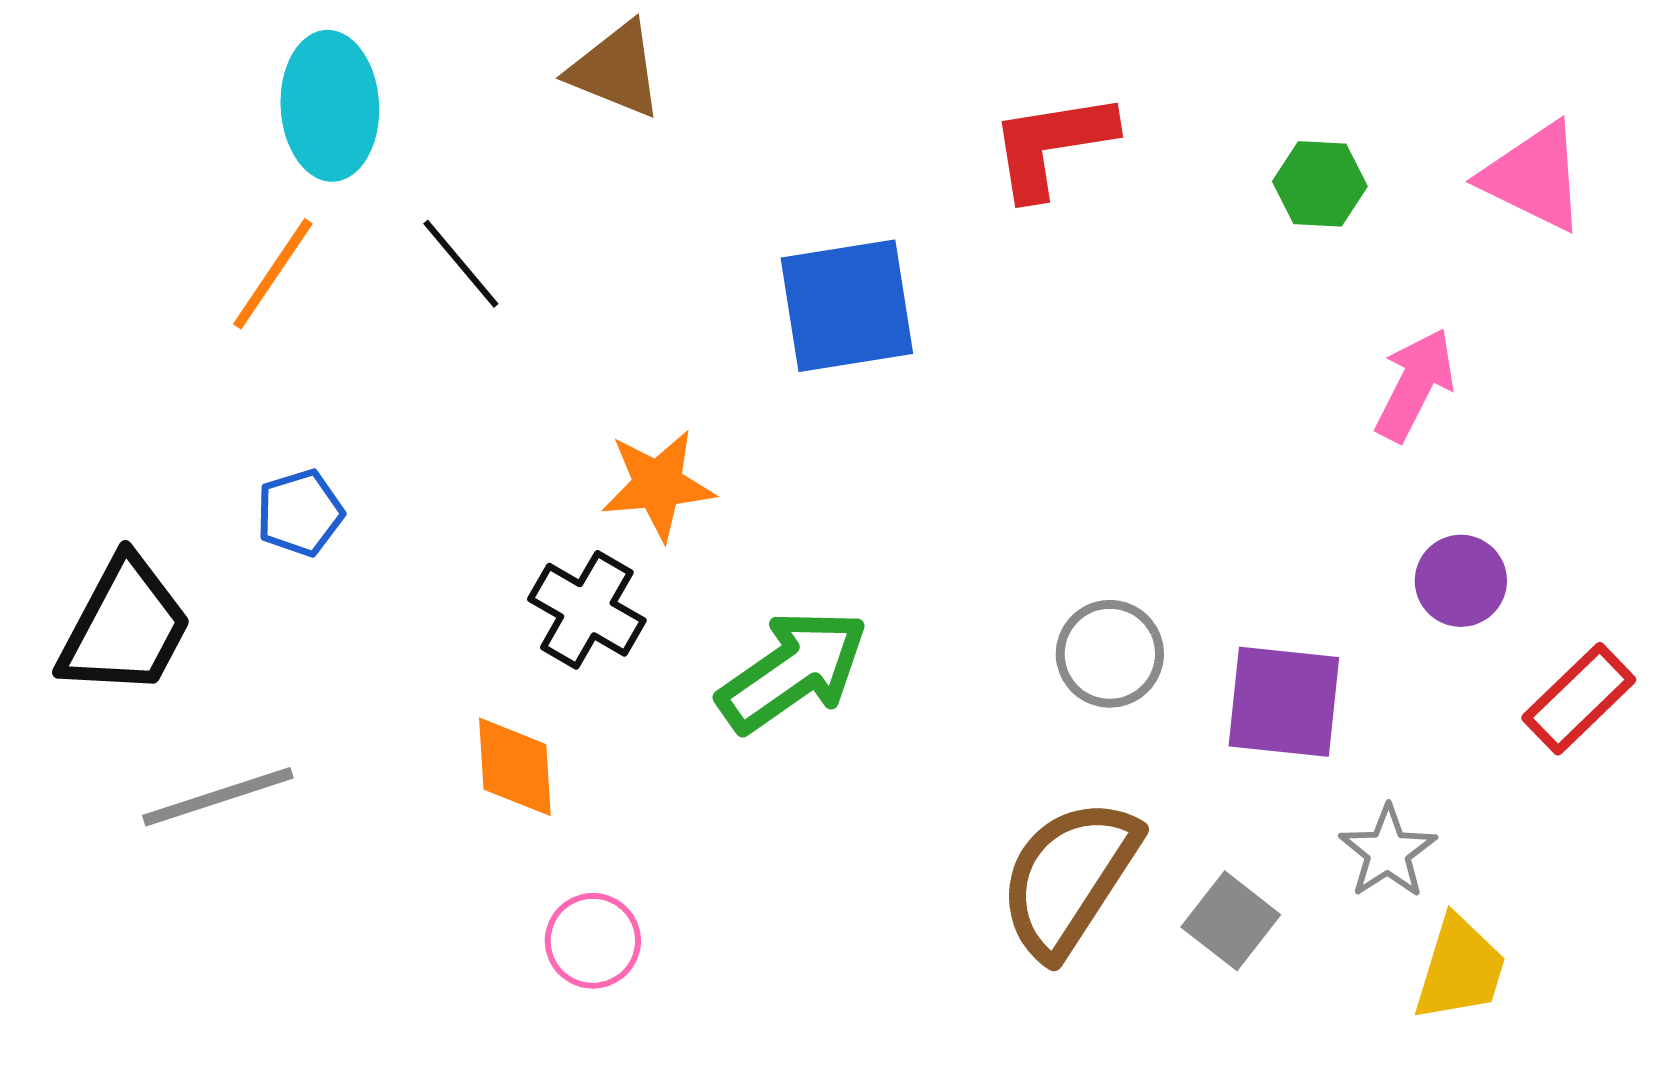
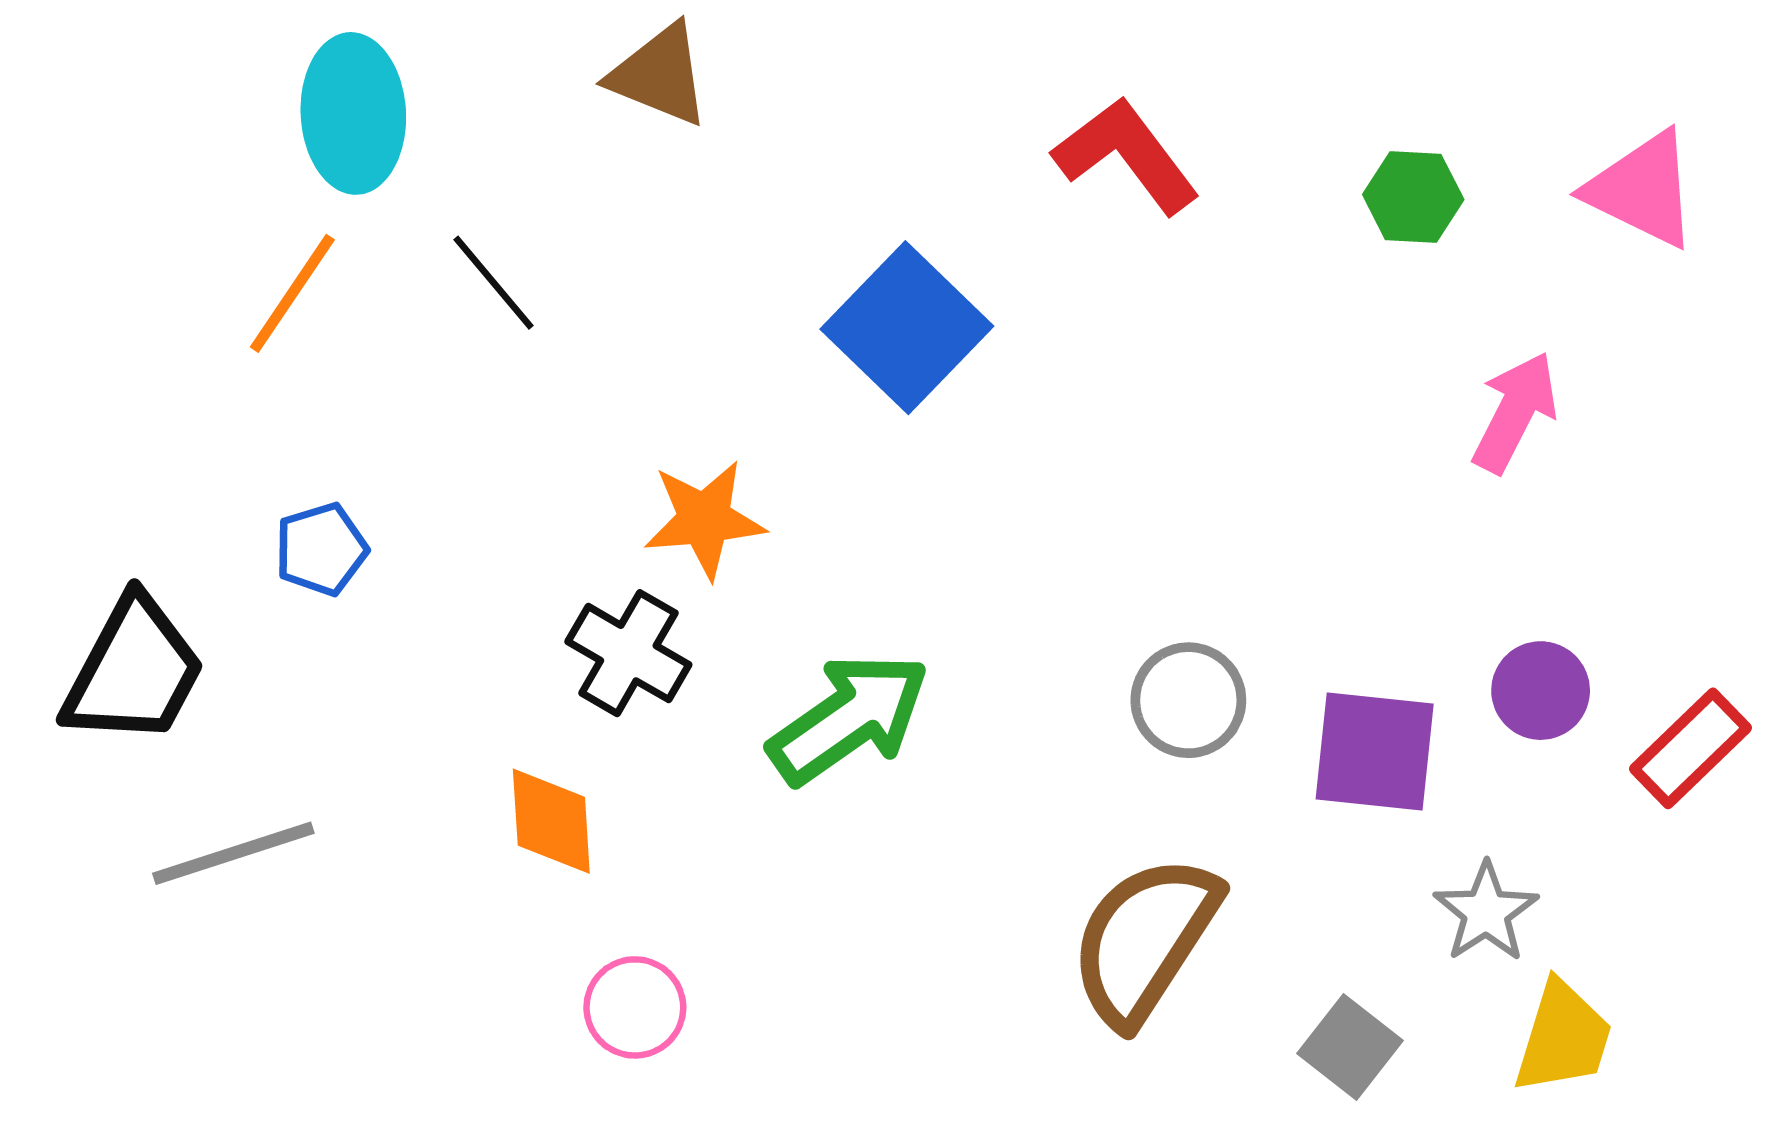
red L-shape: (1052, 145) -> (1126, 155), turned 62
blue square: (847, 306) -> (907, 328), turned -37
purple circle: (1461, 581) -> (1541, 691), moved
gray square: (1231, 921) -> (1350, 1047), moved

